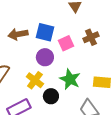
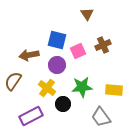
brown arrow: (18, 34) -> (29, 55), moved
green star: (70, 79) -> (82, 87), turned -30

